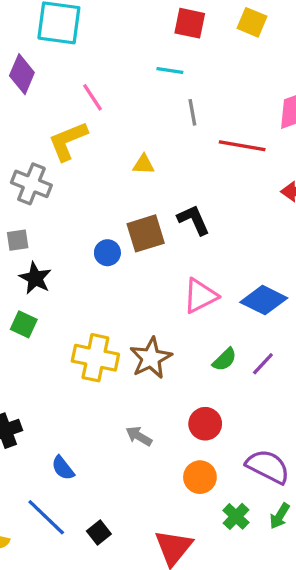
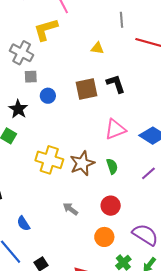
yellow triangle: (143, 164) -> (97, 48), moved
gray square: (18, 240) -> (31, 77), moved
blue circle: (107, 253) -> (48, 96), moved
green semicircle: (225, 360) -> (112, 166), moved, turned -70

